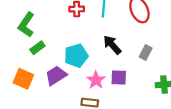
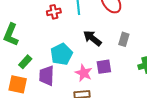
green rectangle: (37, 48) -> (25, 62), moved
purple trapezoid: (56, 76) -> (47, 76), turned -45

